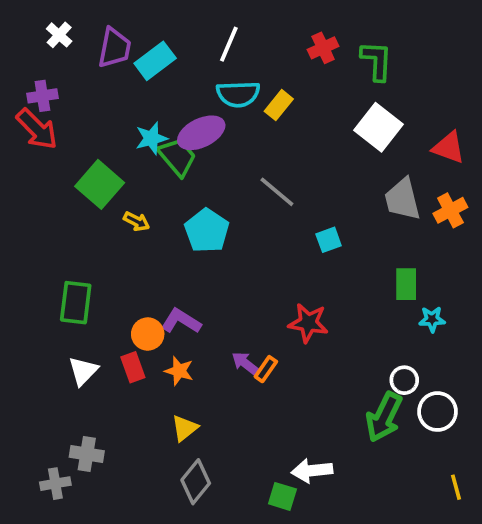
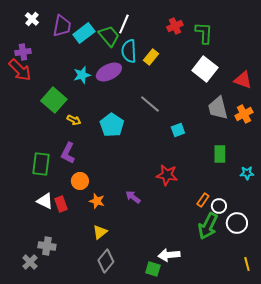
cyan semicircle: (238, 94) -> (129, 51), turned 90
green trapezoid: (177, 157) -> (109, 36), moved
cyan star: (432, 319) -> (247, 173), moved
purple L-shape: (181, 321) -> (68, 153), moved, turned -95
red rectangle: (133, 367) -> (61, 204), moved
orange rectangle: (266, 369) -> (203, 200), moved
white triangle: (83, 371) -> (45, 201), turned -48
gray cross: (55, 484) -> (30, 262), turned -35

